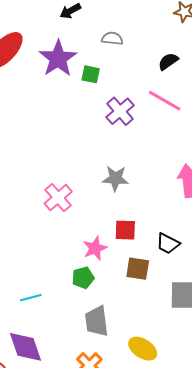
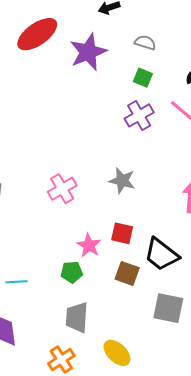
green square: (91, 74) -> (143, 78), moved
black trapezoid: (168, 244) -> (161, 254), size x1.5
pink star: (95, 248) -> (89, 245), turned -30

